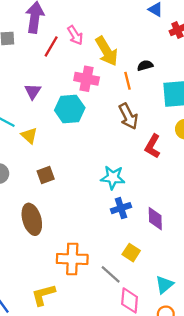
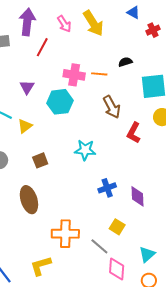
pink arrow: (75, 35) -> (64, 24), moved
yellow arrow: (107, 51) -> (93, 23), moved
orange line: (127, 81) -> (99, 74), moved, turned -70
yellow triangle: (29, 136) -> (25, 126), turned 42
cyan star: (113, 178) -> (85, 150), moved

